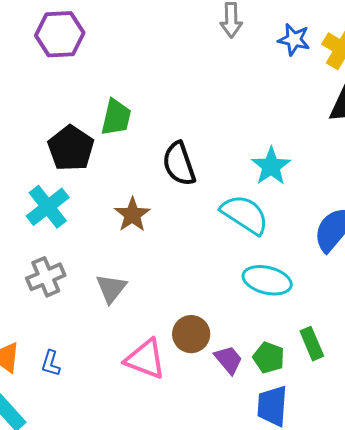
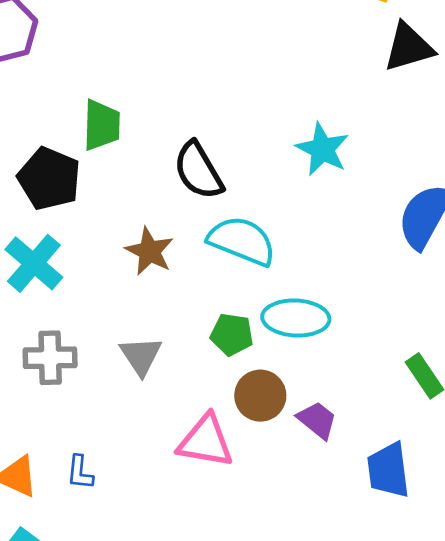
cyan semicircle: (245, 215) -> (242, 241), moved
gray cross: (46, 277) -> (50, 358), turned 33
cyan ellipse: (267, 280) -> (296, 318), moved
green pentagon: (269, 358) -> (232, 334), moved

